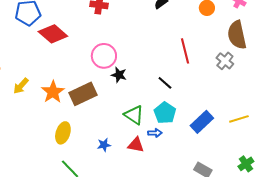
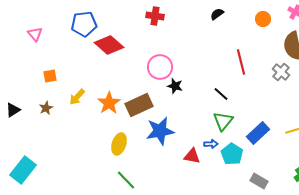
cyan pentagon: (165, 113) -> (232, 154), moved
green triangle: (134, 115) -> (223, 121), moved, turned 35
blue star: (104, 145) -> (160, 131), moved, size x2.0

